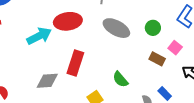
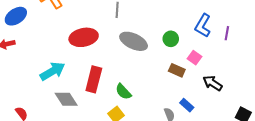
cyan arrow: (39, 36) -> (52, 71), moved
green semicircle: (120, 79) -> (123, 92), moved
gray diamond: (47, 81) -> (66, 99), turned 65

